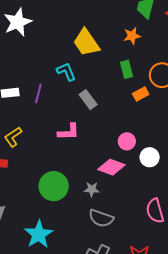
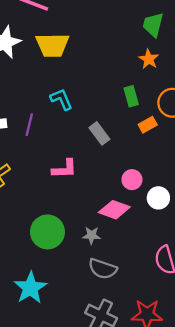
orange star: (132, 36) -> (149, 59), moved, turned -30
yellow trapezoid: (86, 43) -> (52, 45), moved, turned -56
gray rectangle: (88, 100) -> (99, 133), moved

